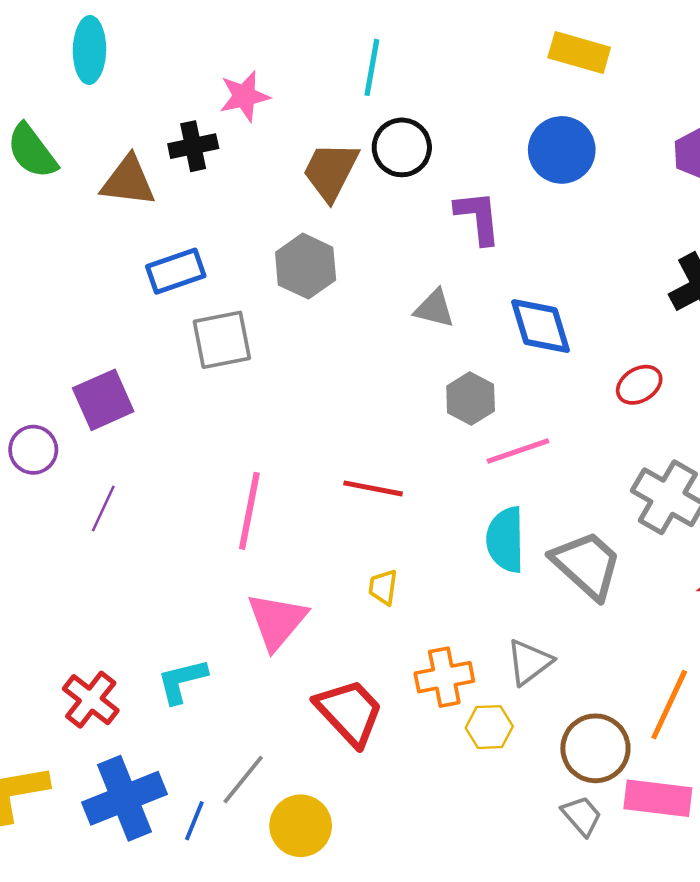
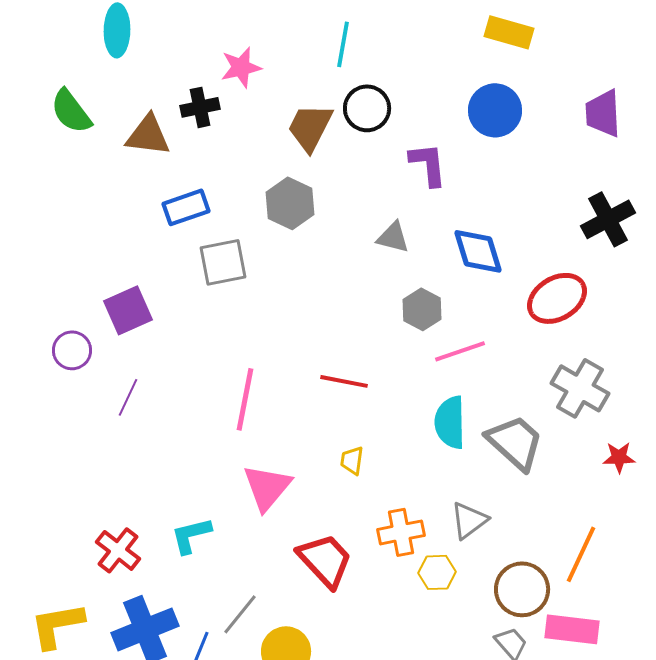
red ellipse: (639, 385) -> (557, 298), size x1.6

